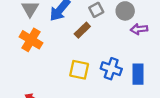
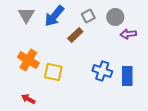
orange cross: (31, 40) -> (28, 60), moved
yellow square: (79, 70) -> (53, 72), moved

